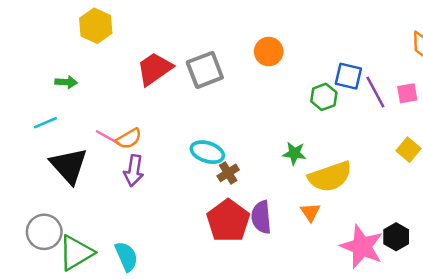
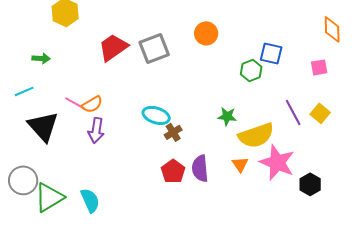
purple line: (375, 92) -> (293, 112), moved
red pentagon: (228, 221) -> (173, 171), size x0.7
pink star: (362, 247) -> (277, 162), moved

